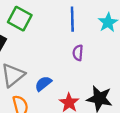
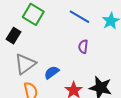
blue line: (72, 19) -> (79, 17), turned -60

